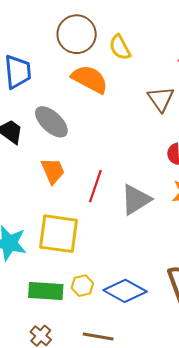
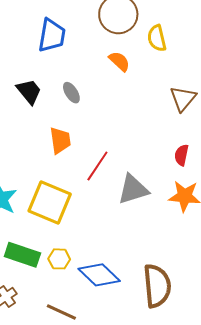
orange semicircle: (90, 79) -> (119, 61), size x0.6
gray ellipse: (51, 122) -> (71, 93), size x0.6

